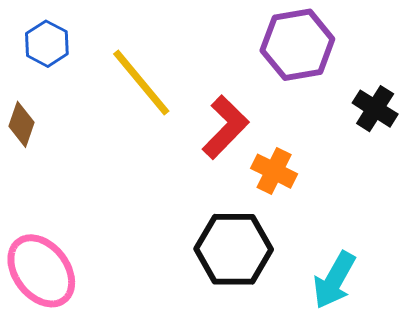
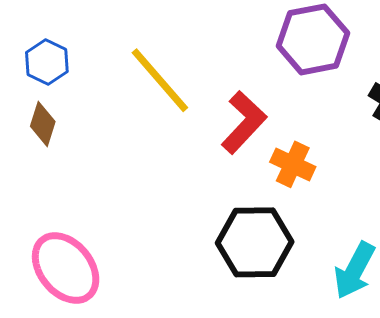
blue hexagon: (47, 44) -> (47, 62), moved

